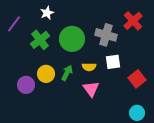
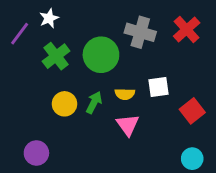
white star: (47, 13) -> (49, 18), moved
gray cross: (106, 35) -> (140, 32), moved
purple circle: (26, 85) -> (36, 153), moved

